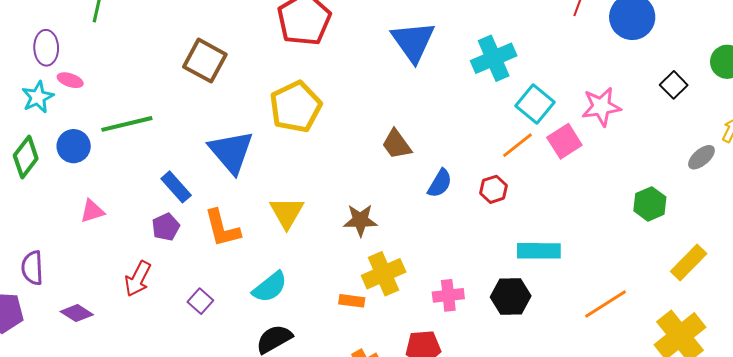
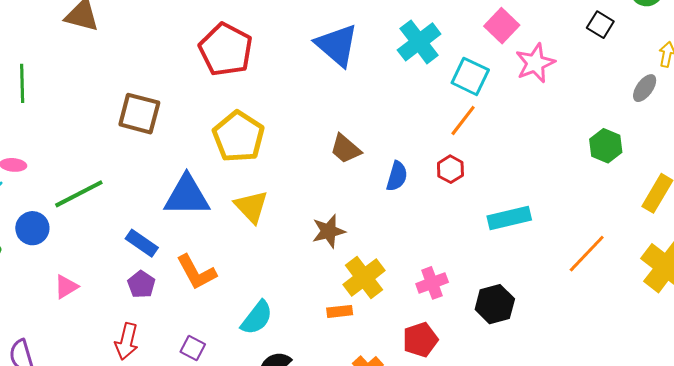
pink square: (564, 141) -> (502, 26), moved
blue triangle: (231, 152) -> (187, 196), turned -36
yellow triangle: (287, 213) -> (251, 207), moved
black hexagon: (511, 297) -> (495, 304), moved

